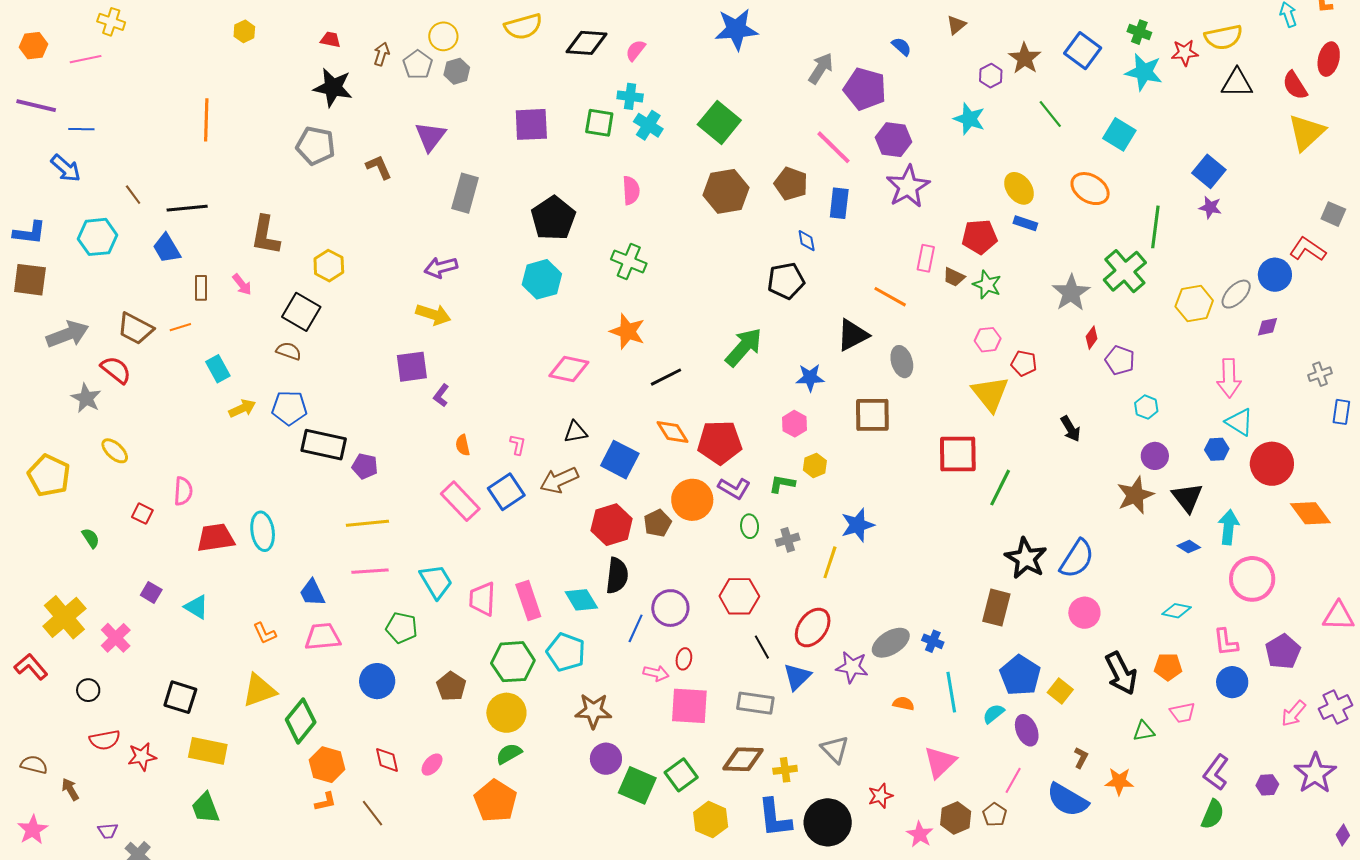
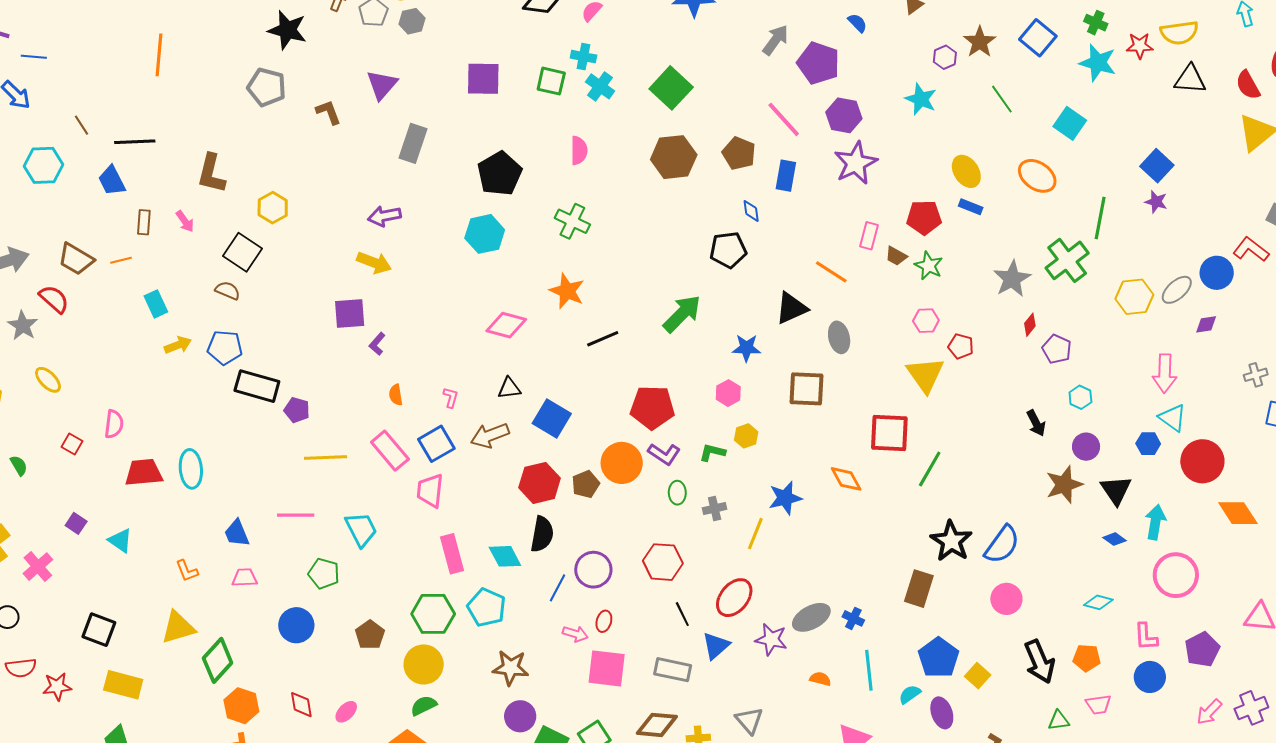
black arrow: (1071, 429) -> (1036, 423), moved
orange diamond: (673, 432) -> (846, 479), moved
yellow line: (367, 523) -> (326, 457), moved
pink trapezoid: (482, 599) -> (430, 491), moved
pink trapezoid: (323, 637) -> (245, 578), size x0.7

